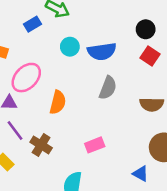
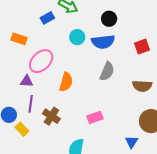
black circle: (146, 29) -> (109, 19), moved
red square: (150, 56) -> (142, 47), turned 35
purple line: (15, 131) -> (31, 104), turned 42
blue triangle: (141, 174) -> (132, 142), turned 32

